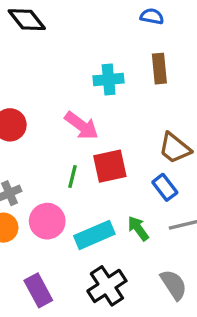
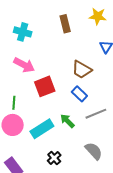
cyan cross: (109, 79) -> (23, 32), moved, turned 30
green line: (72, 177) -> (14, 103), moved
black cross: (107, 286) -> (54, 158), size x0.6

